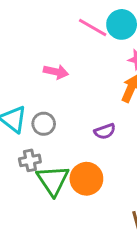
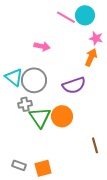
gray circle: (44, 124) -> (34, 80), size x1.6
purple semicircle: (105, 131) -> (74, 85), size x1.6

